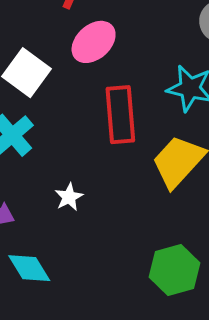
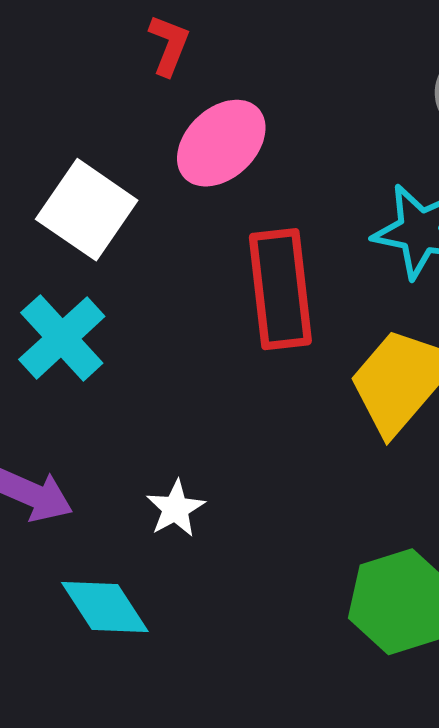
white star: (69, 197) -> (176, 509), moved

